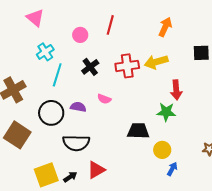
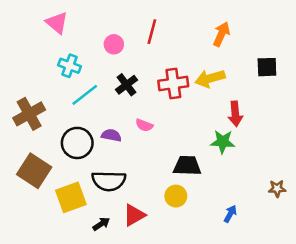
cyan cross: (45, 52) -> (70, 66), turned -36
cyan line: (57, 75) -> (85, 95), turned 35
yellow circle: (162, 150) -> (176, 196), moved
yellow square: (46, 175) -> (71, 197), moved

